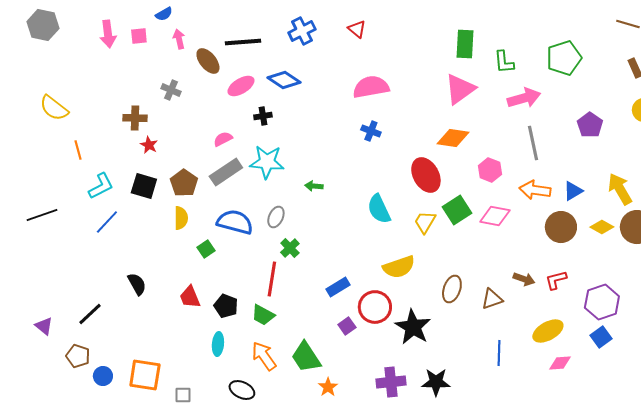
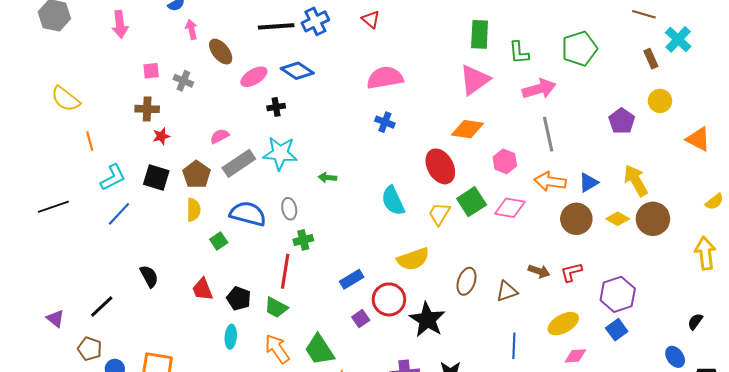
pink square: (139, 36) -> (151, 71), moved
black line: (243, 42) -> (276, 26), moved
purple pentagon: (590, 125) -> (622, 121), moved
pink semicircle: (223, 139) -> (220, 136), moved
red star: (149, 145) -> (161, 136), turned 30
gray ellipse: (276, 217) -> (289, 209), turned -35
green cross: (290, 248) -> (303, 240), turned 30

